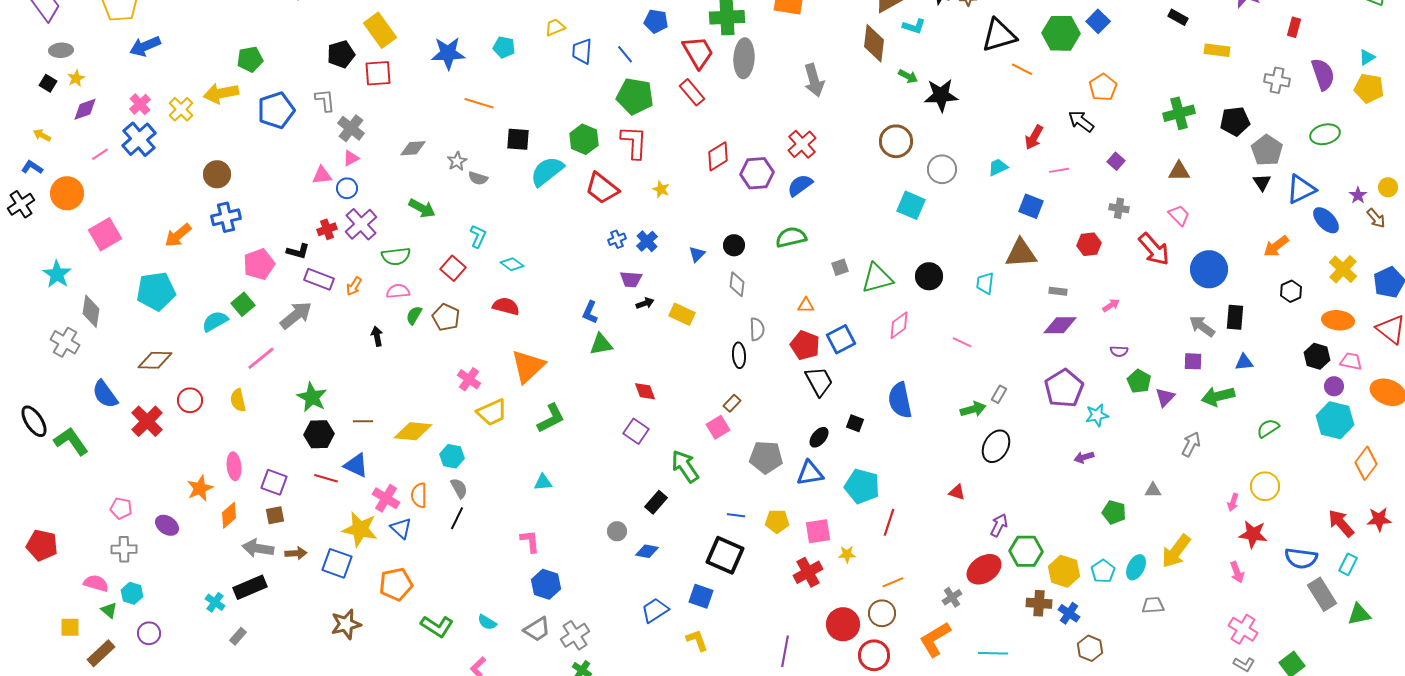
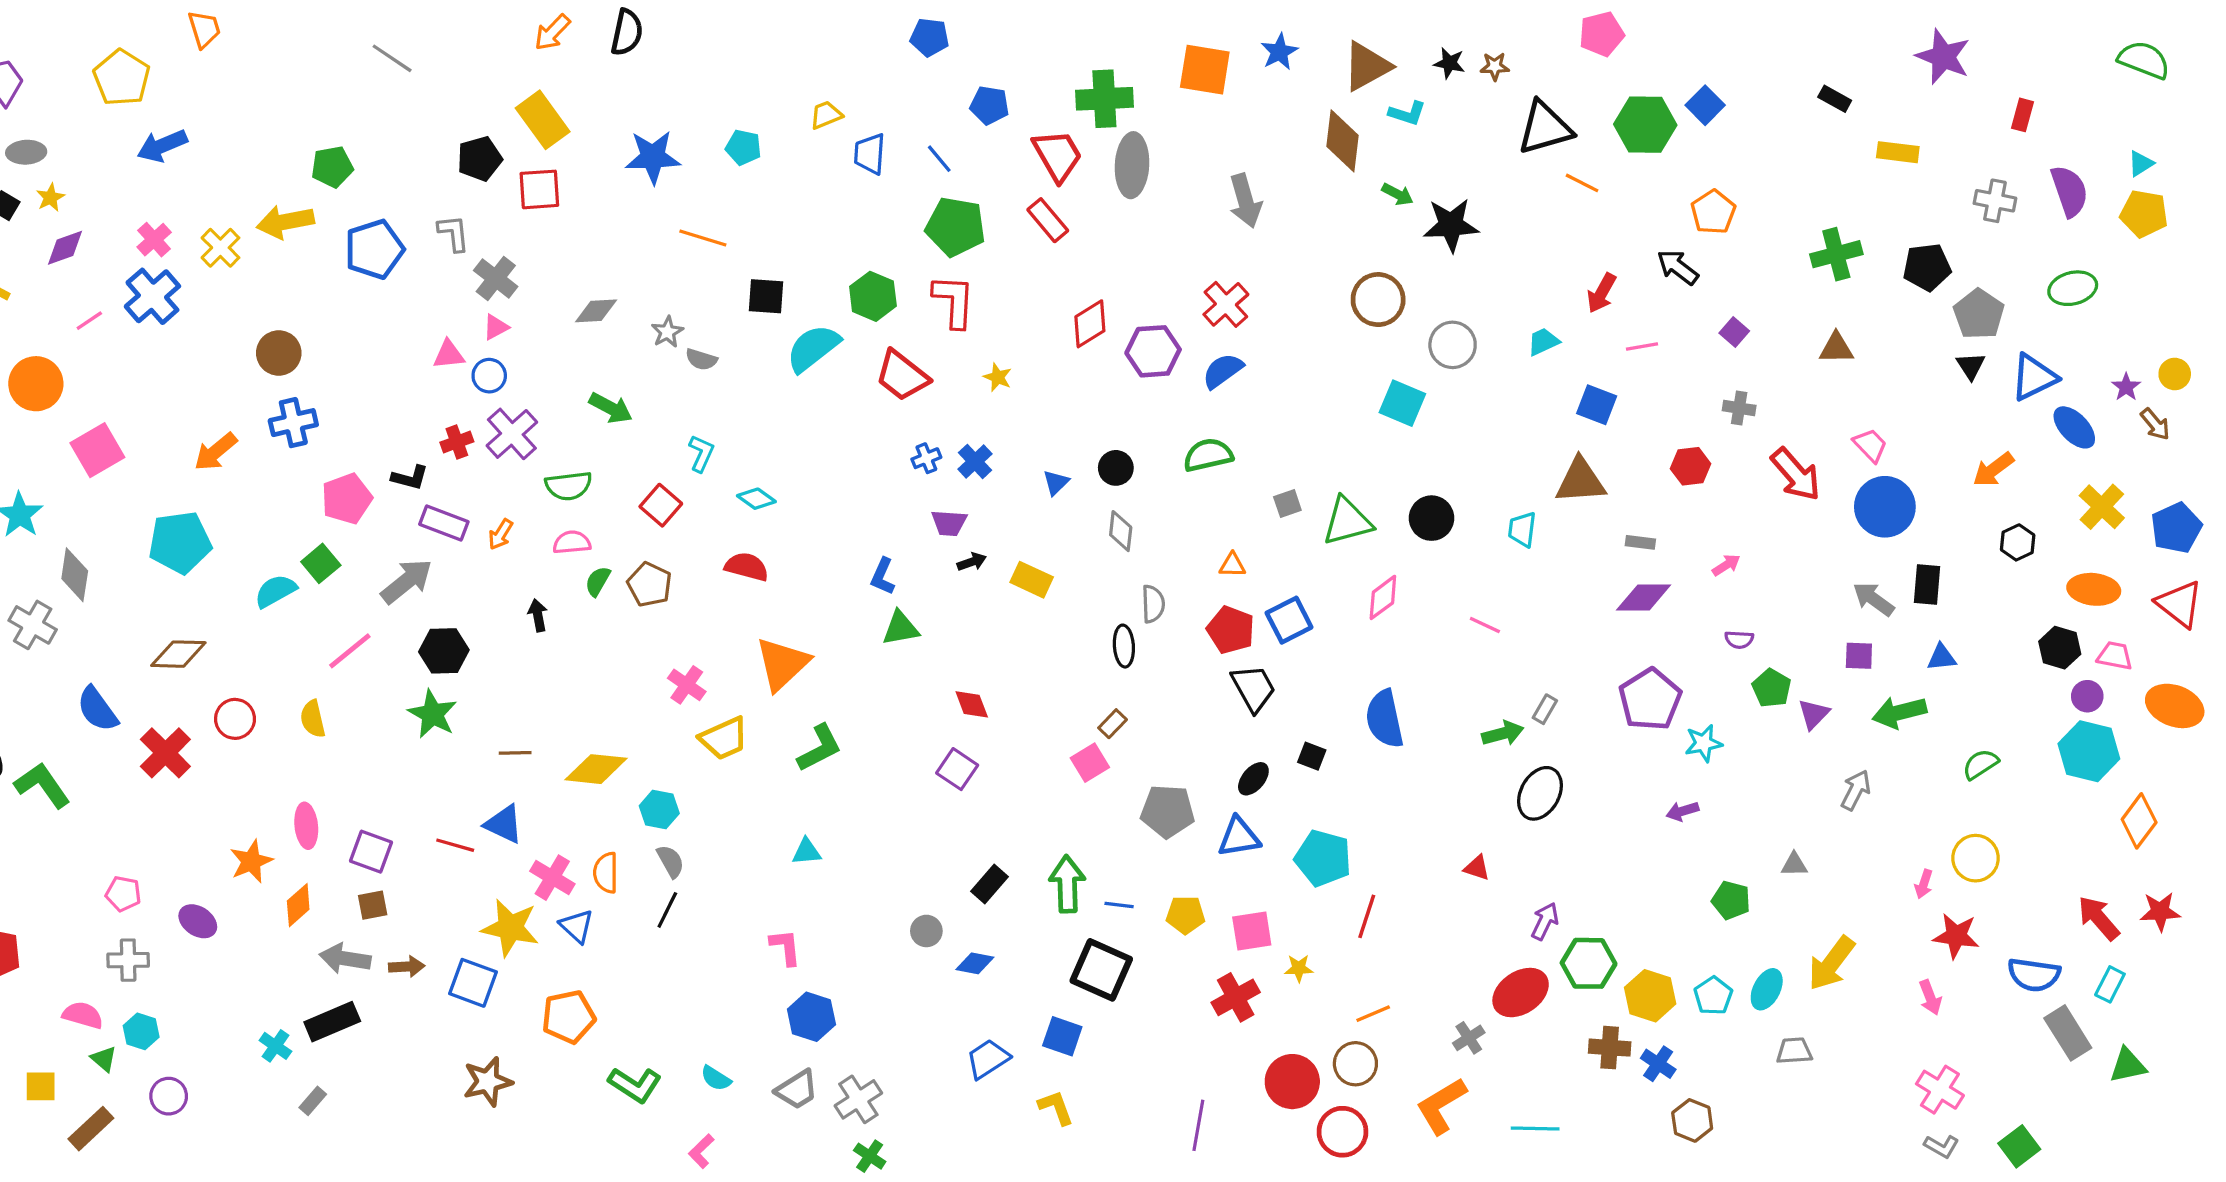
pink trapezoid: (1179, 215) -> (1870, 445), moved
black hexagon: (319, 434) -> (444, 651), moved
green arrow: (685, 466) -> (1067, 884), moved, turned 32

